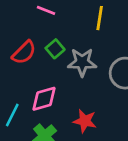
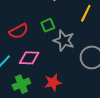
red semicircle: (24, 52) -> (19, 31), moved
red star: (85, 121) -> (53, 82), turned 30

